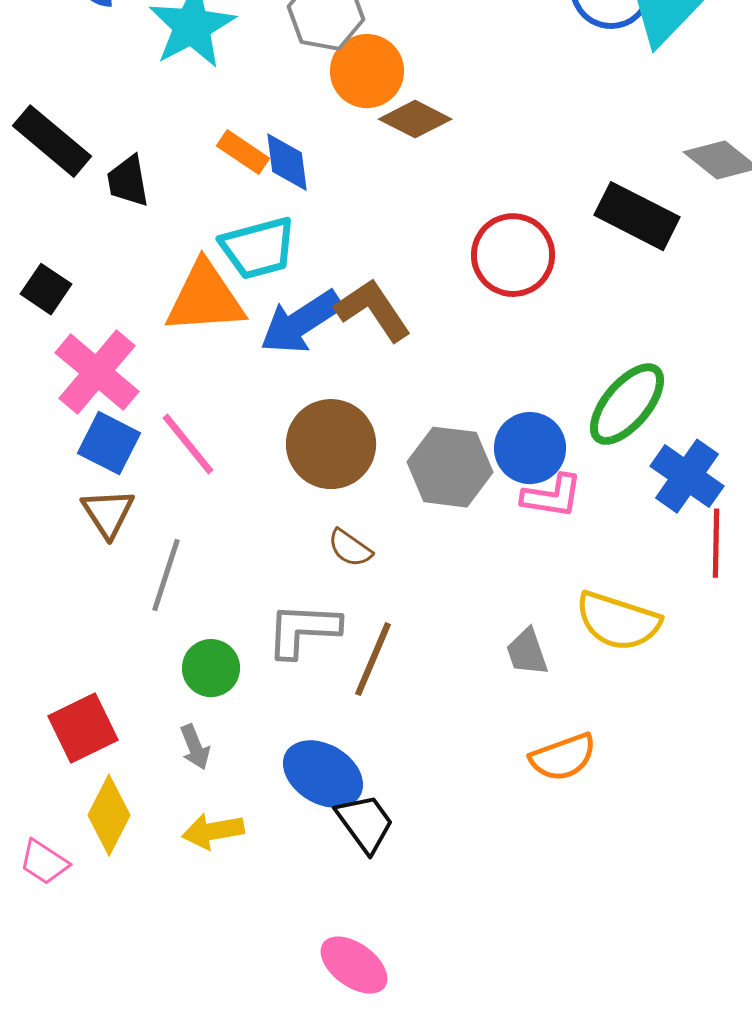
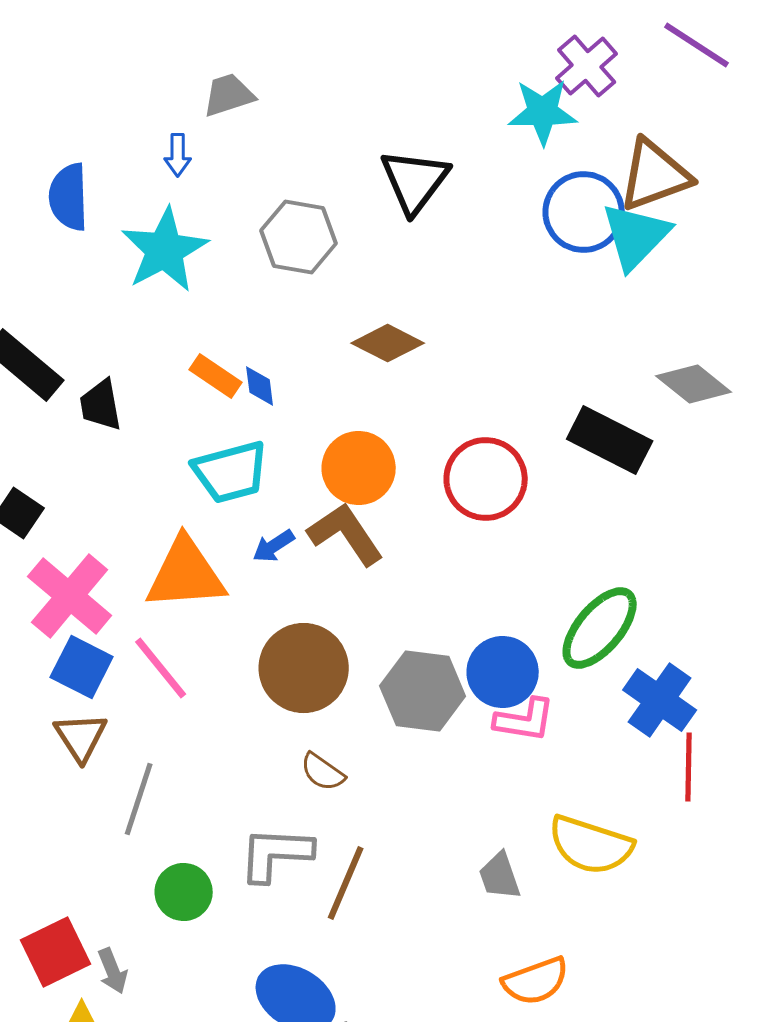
orange circle: (367, 71) -> (359, 468), moved
blue diamond: (287, 162) -> (260, 386), size x0.7
orange triangle: (205, 298) -> (186, 574), moved
blue arrow: (301, 322) -> (274, 546), size x0.5
gray arrow: (195, 747) -> (113, 971), moved

